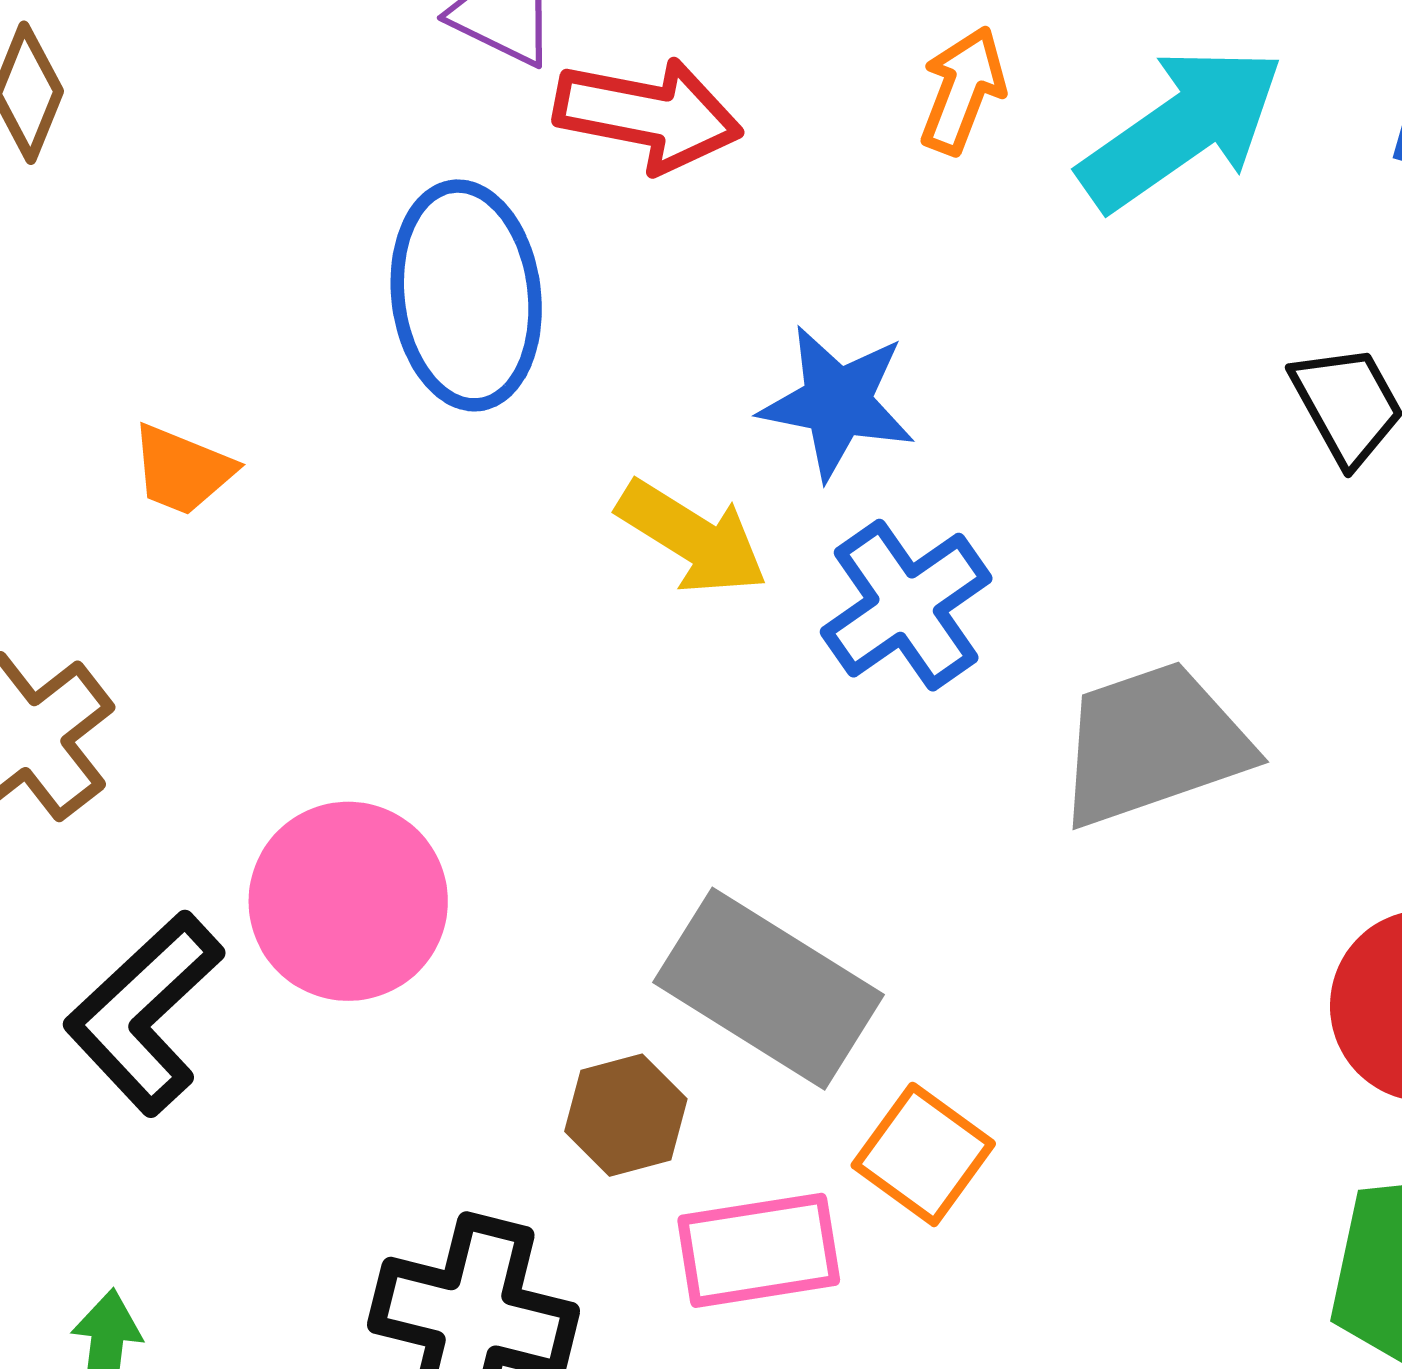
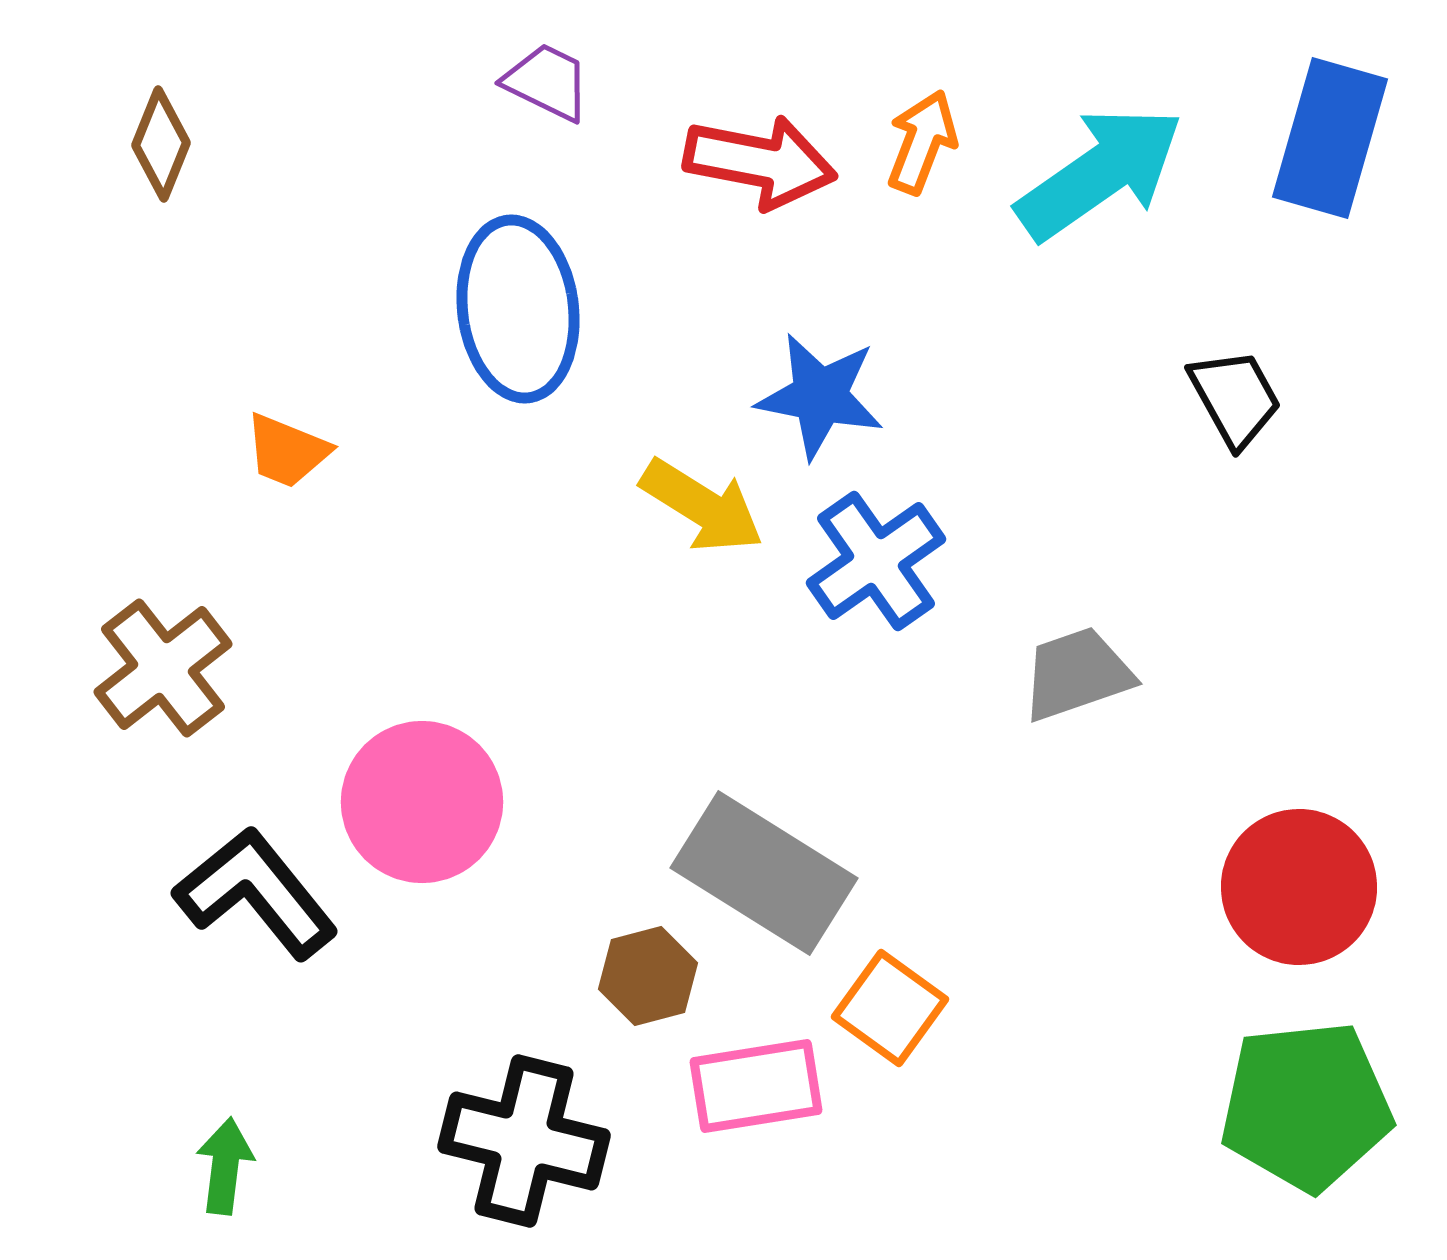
red arrow: (648, 115) -> (760, 162), moved
gray trapezoid: (1153, 744) -> (1077, 674), size x0.7
black L-shape: (144, 1013) -> (256, 893), turned 94

